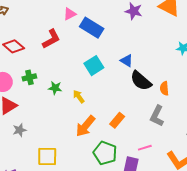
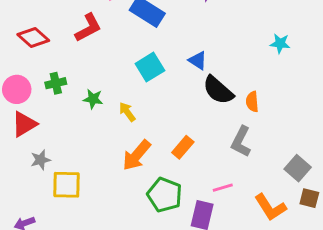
yellow square: (47, 156) -> (66, 185), moved

